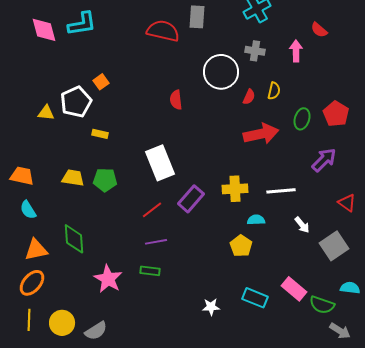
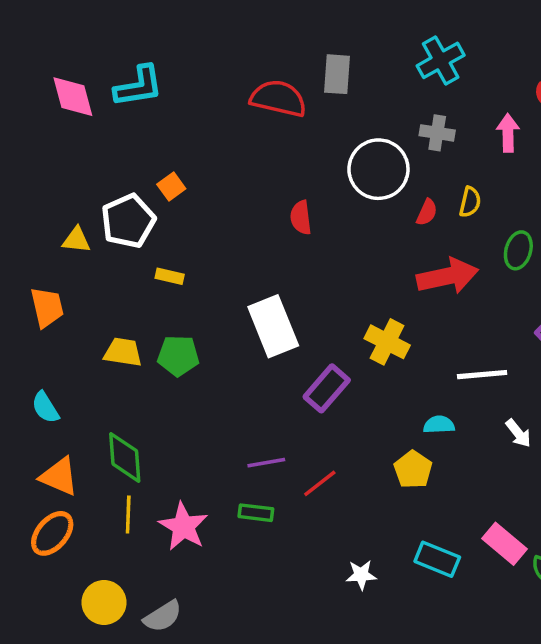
orange trapezoid: (22, 176) -> (47, 307), moved, turned 65
yellow cross: (235, 189) -> (387, 342), moved, turned 30
red line: (152, 210) -> (320, 483), moved
orange triangle: (36, 250) -> (59, 476), turned 35
yellow line: (29, 320) -> (128, 514), moved

